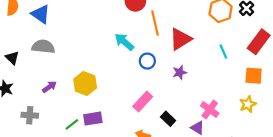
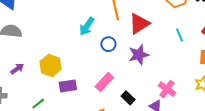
cyan arrow: (124, 42) -> (87, 26), turned -96
purple star: (180, 72) -> (139, 55), size x1.5
purple rectangle: (93, 119) -> (68, 86), moved

